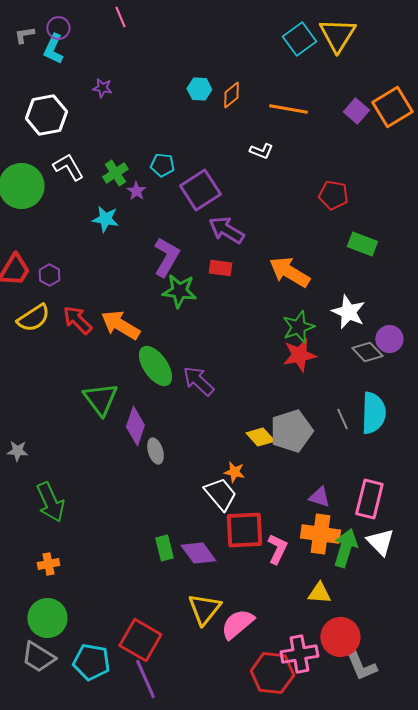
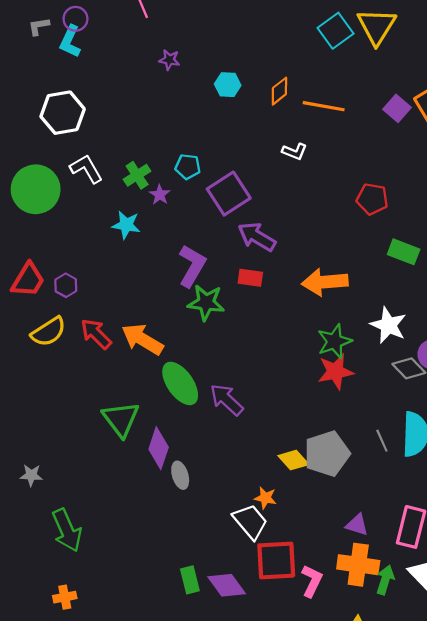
purple star: (102, 88) -> (169, 60), moved
orange diamond: (231, 95) -> (279, 91), moved
orange arrow: (289, 272) -> (325, 282), turned -36
green arrow: (345, 548) -> (385, 580), size x0.7

